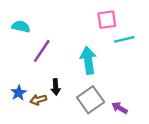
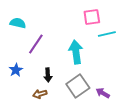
blue star: (19, 93) -> (16, 70), moved
brown arrow: (38, 100) -> (40, 94), moved

